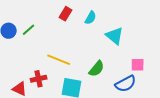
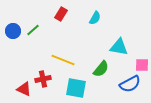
red rectangle: (66, 14) -> (61, 14), moved
cyan triangle: (115, 36) -> (119, 47), moved, turned -30

